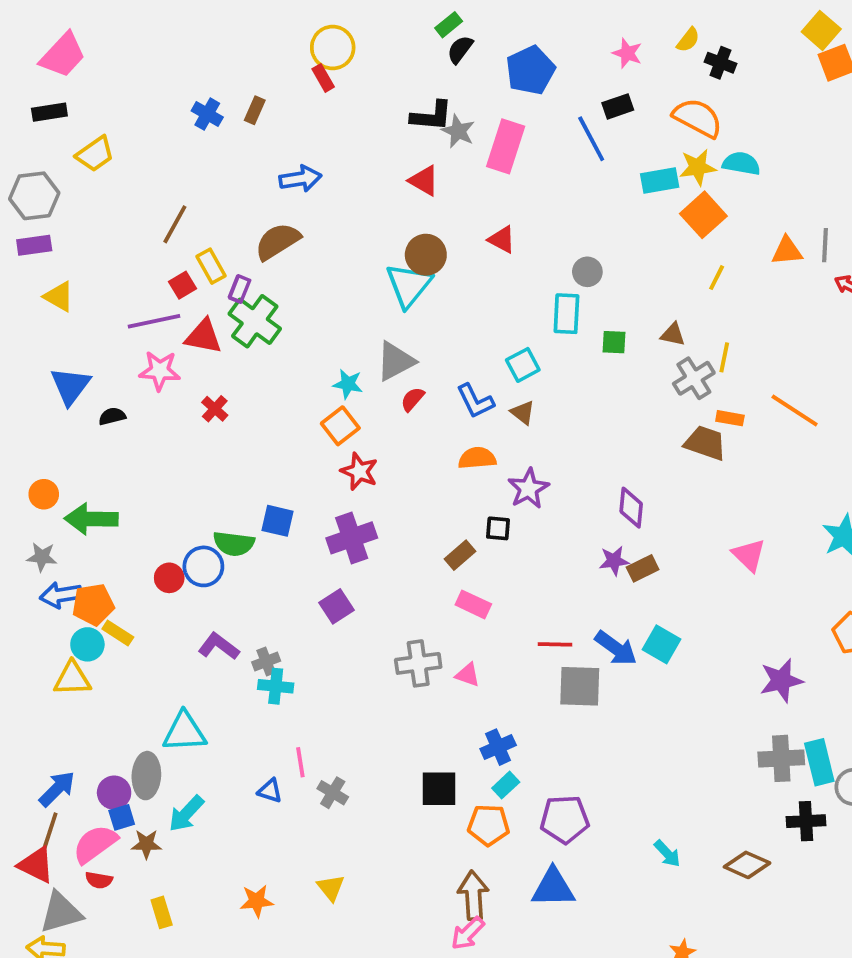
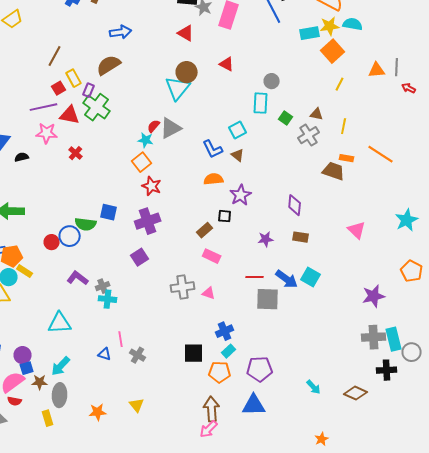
green square: (614, 342) -> (286, 118), turned 32
gray cross: (694, 378) -> (309, 135), moved
red semicircle: (413, 399) -> (154, 126), moved
purple star: (614, 561) -> (266, 239), moved
brown rectangle: (643, 568) -> (301, 237), turned 35
gray ellipse: (146, 776) -> (60, 395), moved

